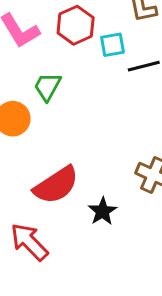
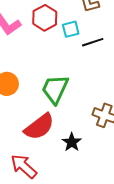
green trapezoid: (47, 87) -> (55, 89), moved, size x1.5

